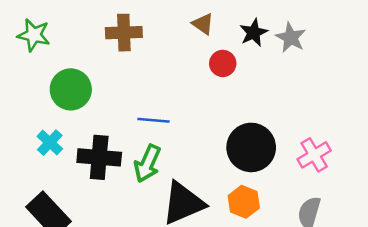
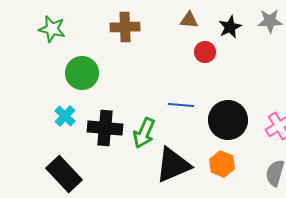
brown triangle: (203, 24) -> (189, 20), turned -30
gray star: (291, 38) -> (270, 21), moved, turned -30
blue line: (154, 120) -> (181, 105), moved

